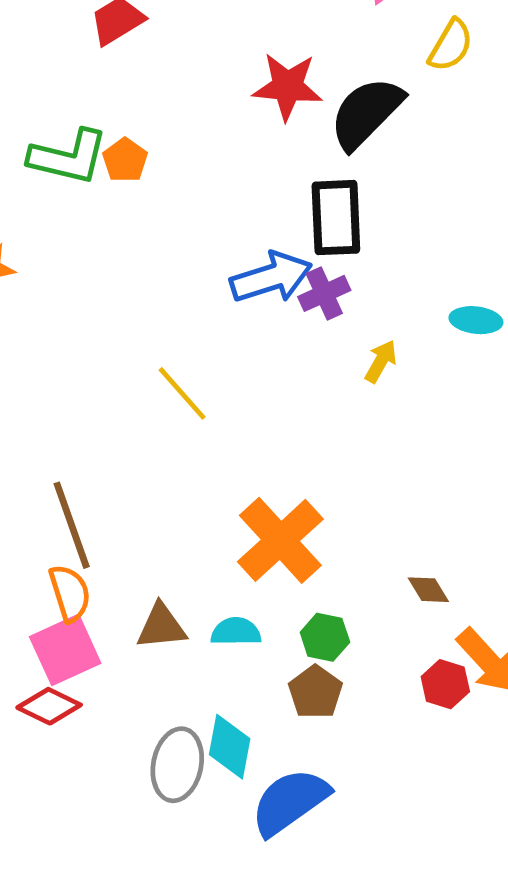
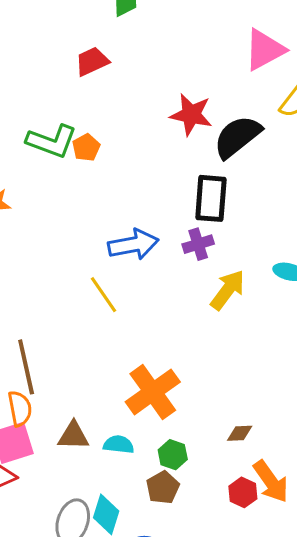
blue arrow: (271, 277) -> (133, 244), moved
yellow arrow: (381, 361) -> (228, 290), size x1.6
brown diamond: (428, 590) -> (240, 433), turned -68

